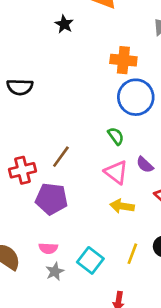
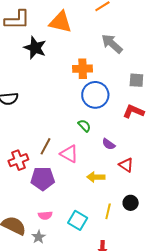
black star: (64, 24) -> (35, 48), size x1.6
pink triangle: (116, 172) -> (69, 154), moved
gray star: (55, 271) -> (39, 237), moved

